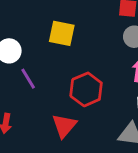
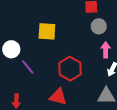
red triangle: (64, 126) -> (58, 97), turned -48

